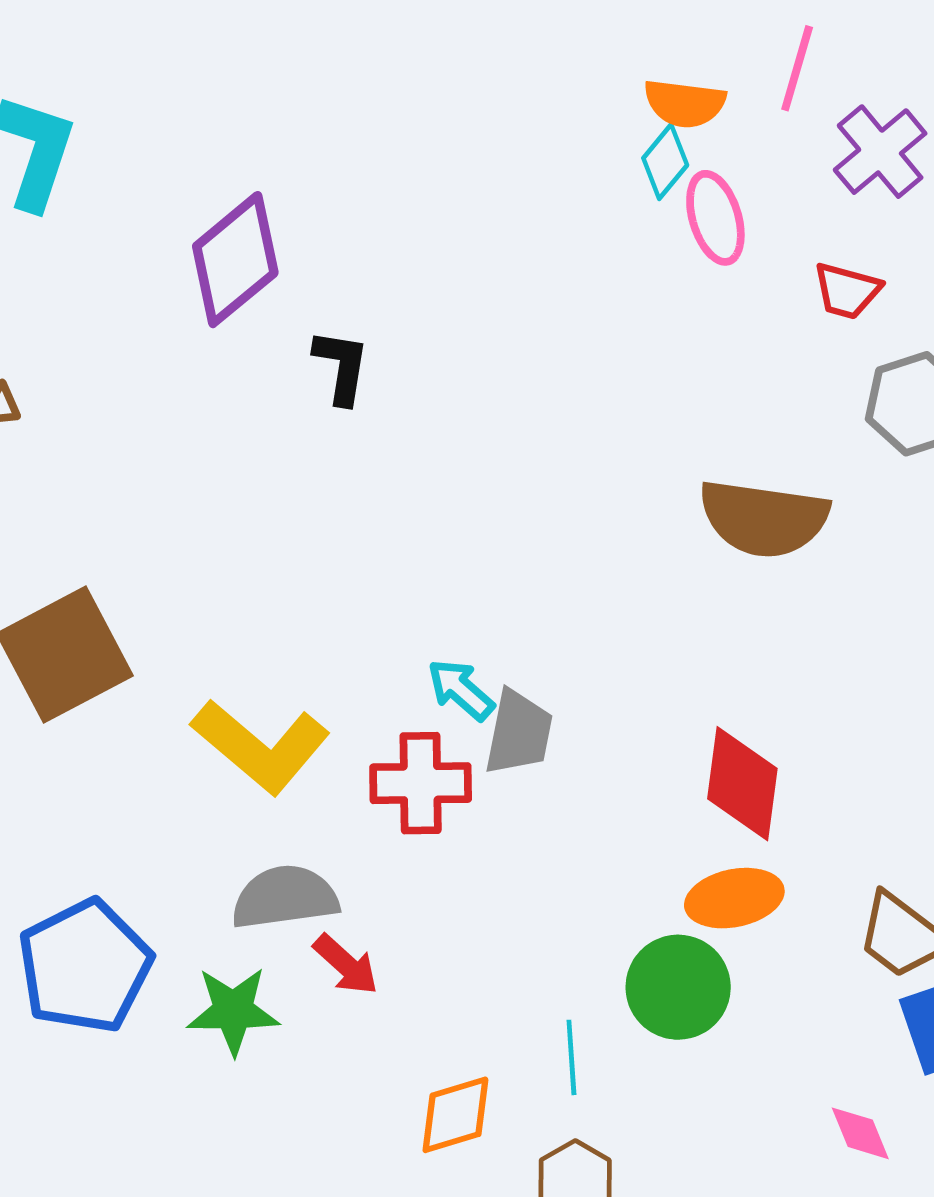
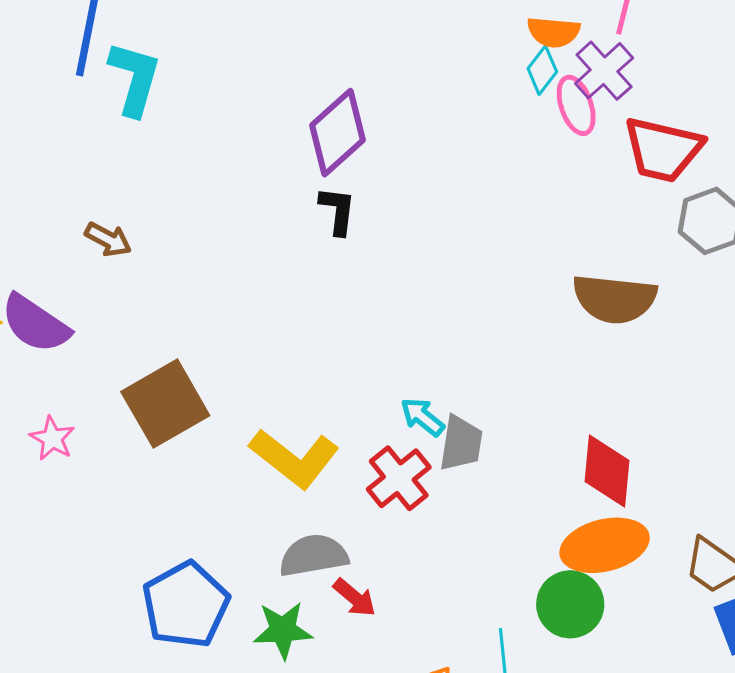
purple cross: (880, 152) -> (604, 71), moved
purple diamond: (235, 260) -> (337, 133), moved
red trapezoid: (847, 291) -> (663, 149), size x1.8
red cross: (421, 783) -> (399, 478), turned -36
orange ellipse: (734, 898) -> (605, 545), size x1.4

